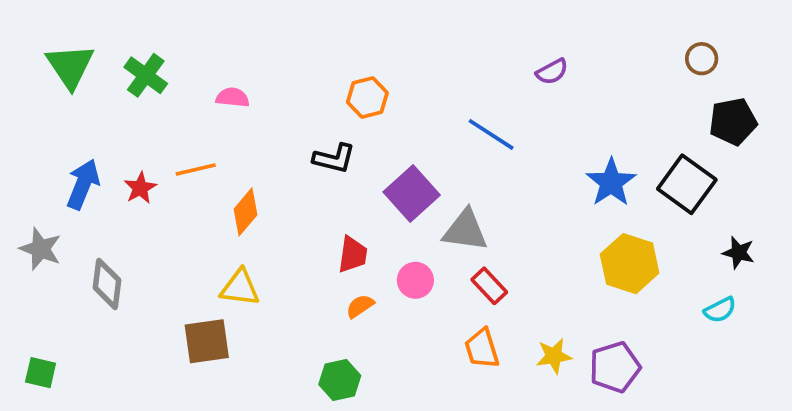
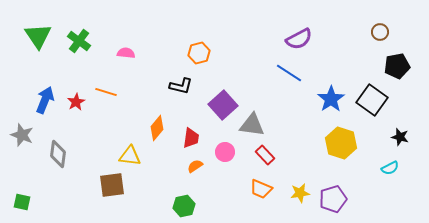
purple semicircle: (552, 72) -> (299, 39), size x1.5
blue line: (491, 134) -> (289, 73), moved
orange line: (196, 169) -> (106, 92), turned 30
orange diamond: (246, 212) -> (157, 128), moved
orange trapezoid: (482, 349) -> (261, 189), turned -50

